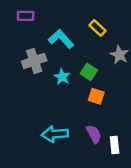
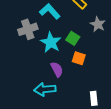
cyan star: (62, 77) -> (51, 42), size x1.5
purple semicircle: (94, 134) -> (57, 69), moved

